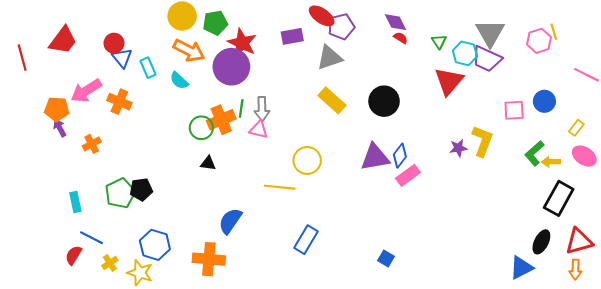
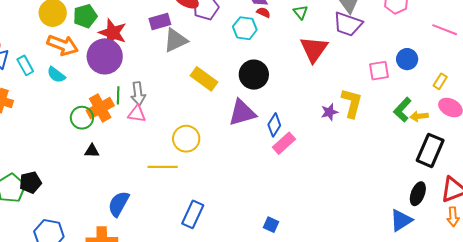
cyan hexagon: (465, 53) -> (245, 28), moved
gray triangle: (329, 58) -> (176, 40), moved
purple triangle: (375, 157) -> (242, 113), moved

